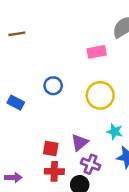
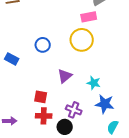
pink rectangle: (97, 52) -> (89, 17), moved
yellow circle: (100, 95) -> (82, 40), moved
purple triangle: (80, 142) -> (65, 76), moved

